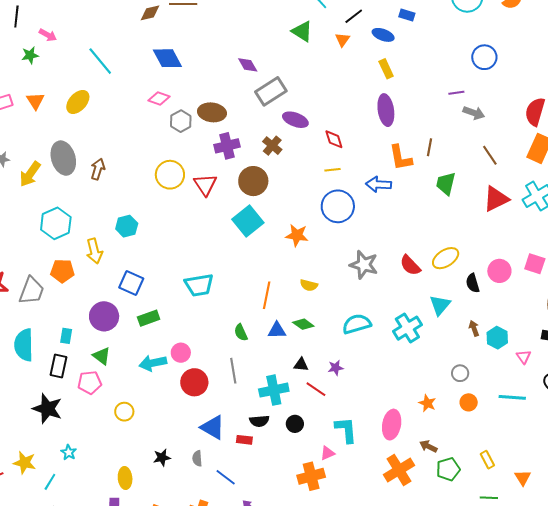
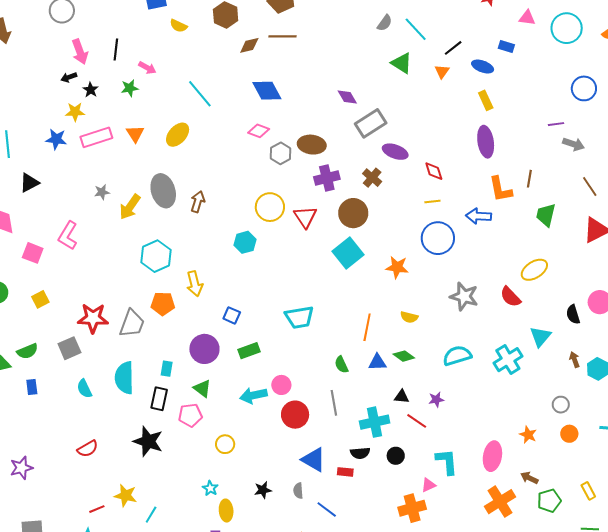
cyan hexagon: (127, 226) -> (245, 242), moved
yellow ellipse: (446, 258) -> (534, 270), moved
blue square: (131, 283) -> (232, 315), size x0.7
cyan star: (69, 452) -> (210, 488), moved

